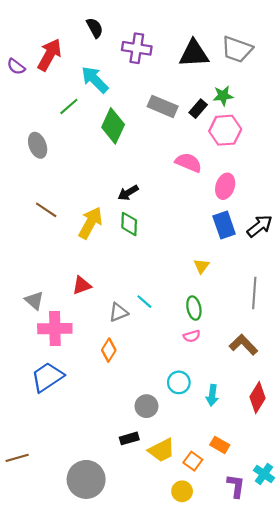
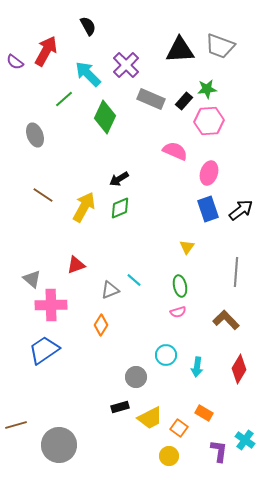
purple cross: (137, 48) -> (126, 65), moved, turned 36
green diamond: (129, 224) -> (120, 208), turned 65
gray circle: (86, 479) -> (59, 445), moved

